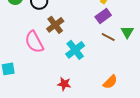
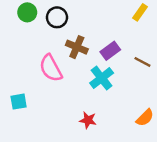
purple rectangle: (103, 16) -> (110, 51), moved
brown cross: (55, 25) -> (77, 47), turned -30

